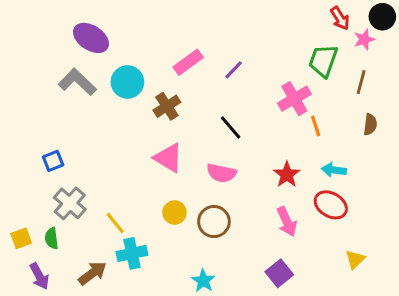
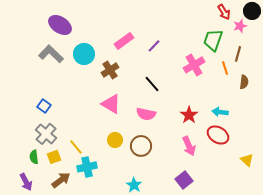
orange line: (316, 126) -> (225, 68), moved
blue square: (53, 161) -> (44, 106), moved, turned -32
yellow square: (21, 238) -> (54, 157), moved
yellow triangle: (355, 260) -> (247, 160), moved, turned -32

